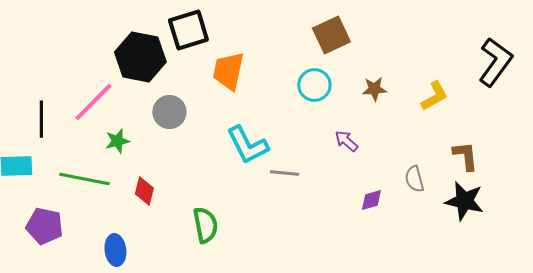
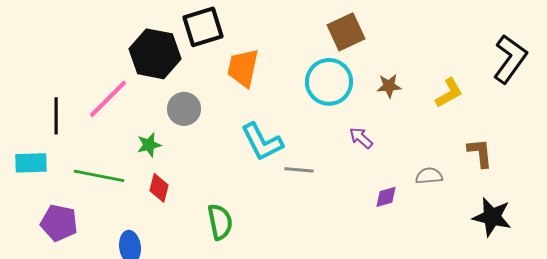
cyan circle: (314, 85) -> (329, 82), size x1.4
green star: (117, 141) -> (149, 145), moved
gray semicircle: (414, 179) -> (429, 176), turned 100
black star: (464, 201) -> (492, 217), moved

